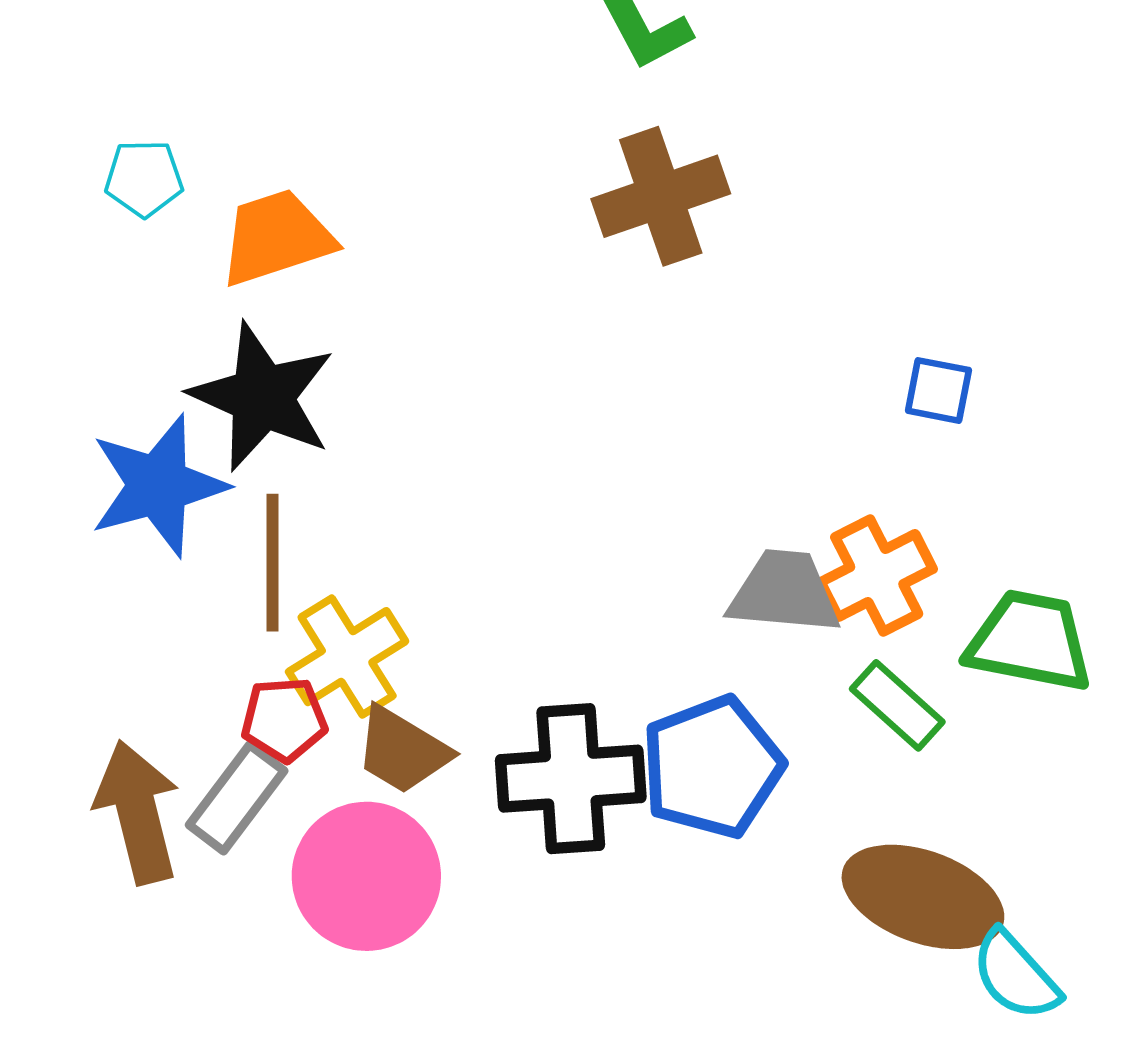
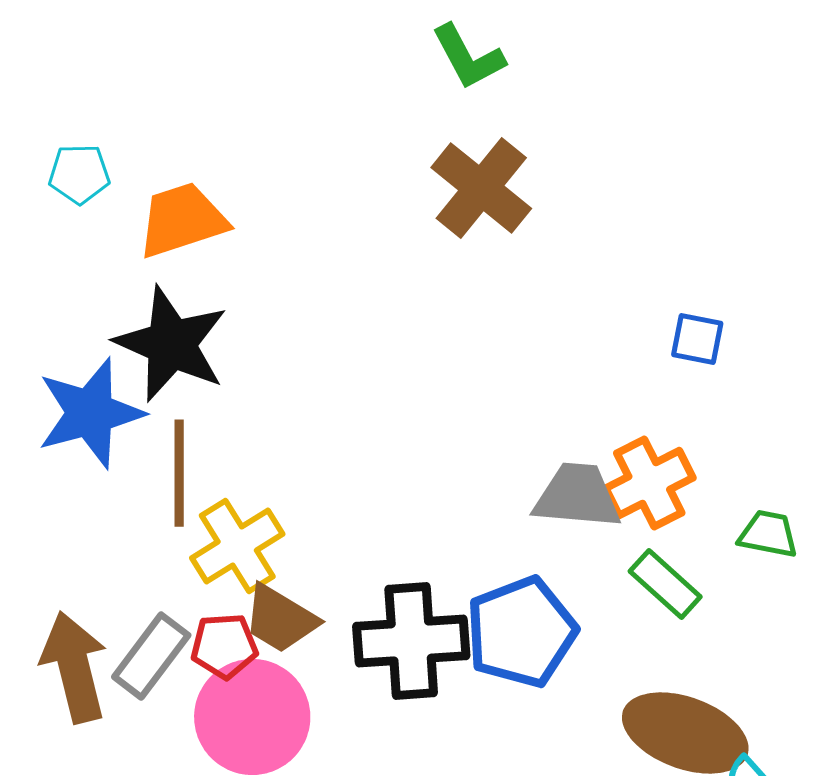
brown cross: (661, 196) -> (481, 188), turned -32
green trapezoid: (1030, 641) -> (768, 534), size x0.6
red pentagon: (284, 720) -> (224, 646), moved

